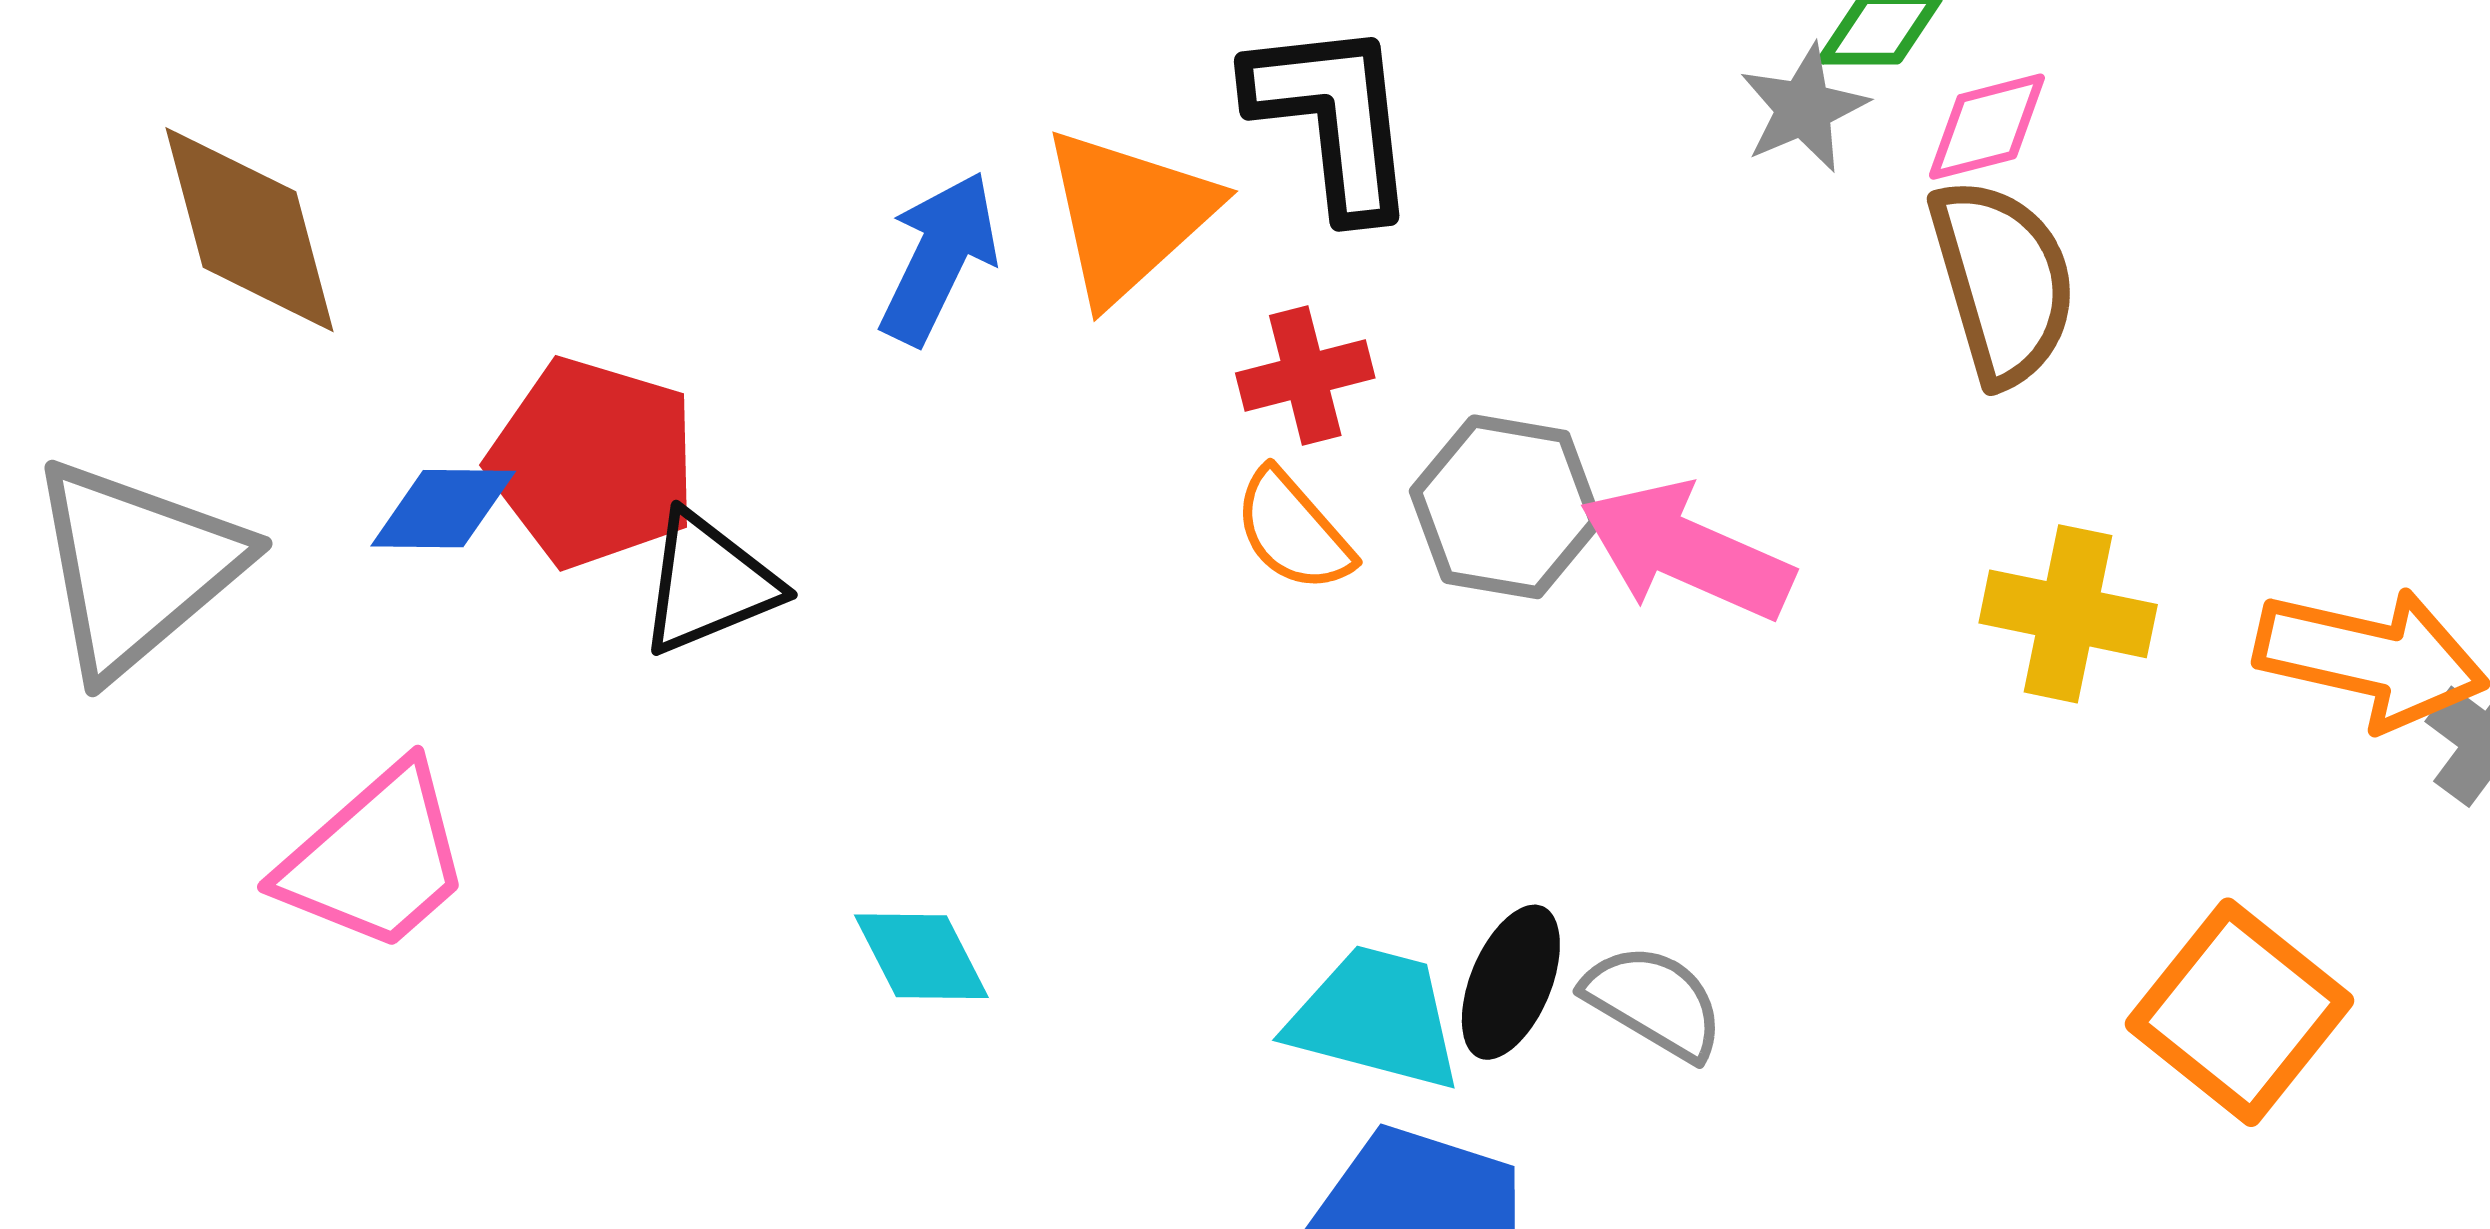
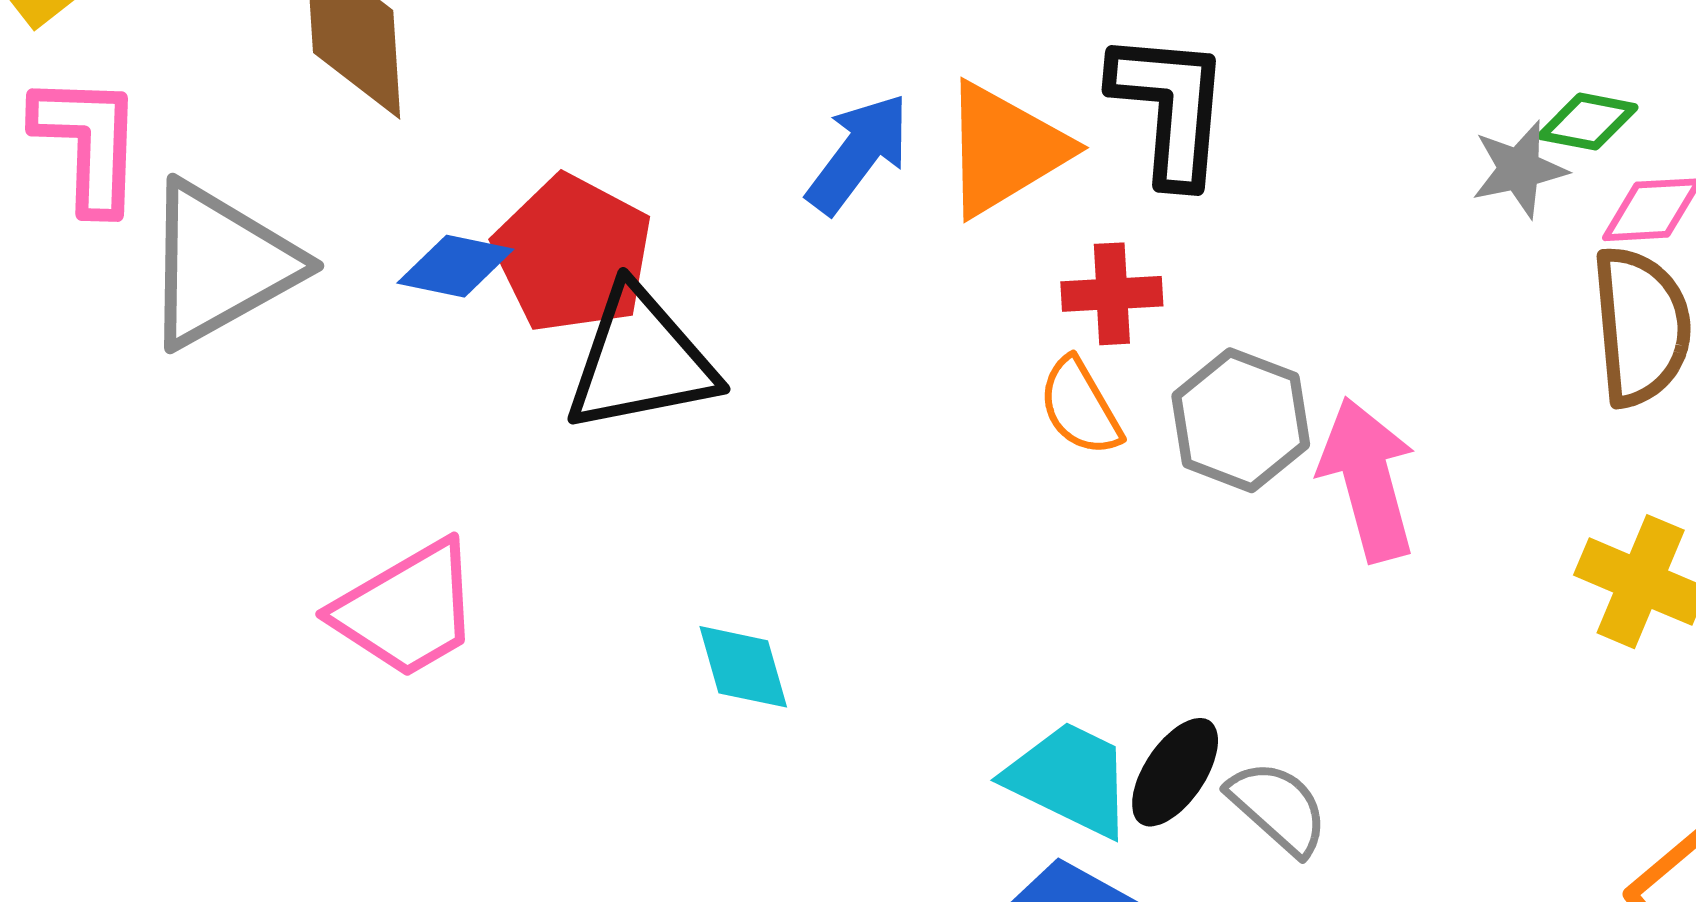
pink arrow: (1686, 551) -> (1368, 479), turned 40
black triangle: (708, 584) -> (640, 360), size x1.4
pink trapezoid: (375, 859) -> (407, 610), moved

